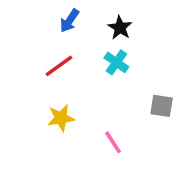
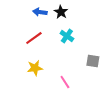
blue arrow: (69, 21) -> (40, 12), turned 64
black star: (120, 28) -> (61, 12), moved

